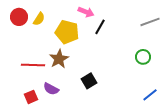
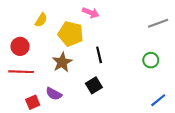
red circle: (19, 17) -> (20, 46), moved
black line: (100, 27) -> (99, 55), moved, turned -42
red line: (33, 65) -> (21, 72), moved

